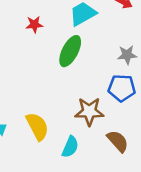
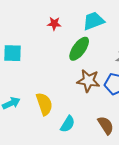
brown star: (89, 112) -> (88, 81), moved

